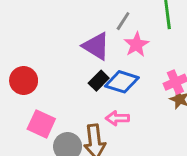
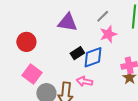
purple triangle: (96, 46) -> (68, 22), moved, turned -35
blue diamond: (122, 82) -> (93, 57), turned -50

